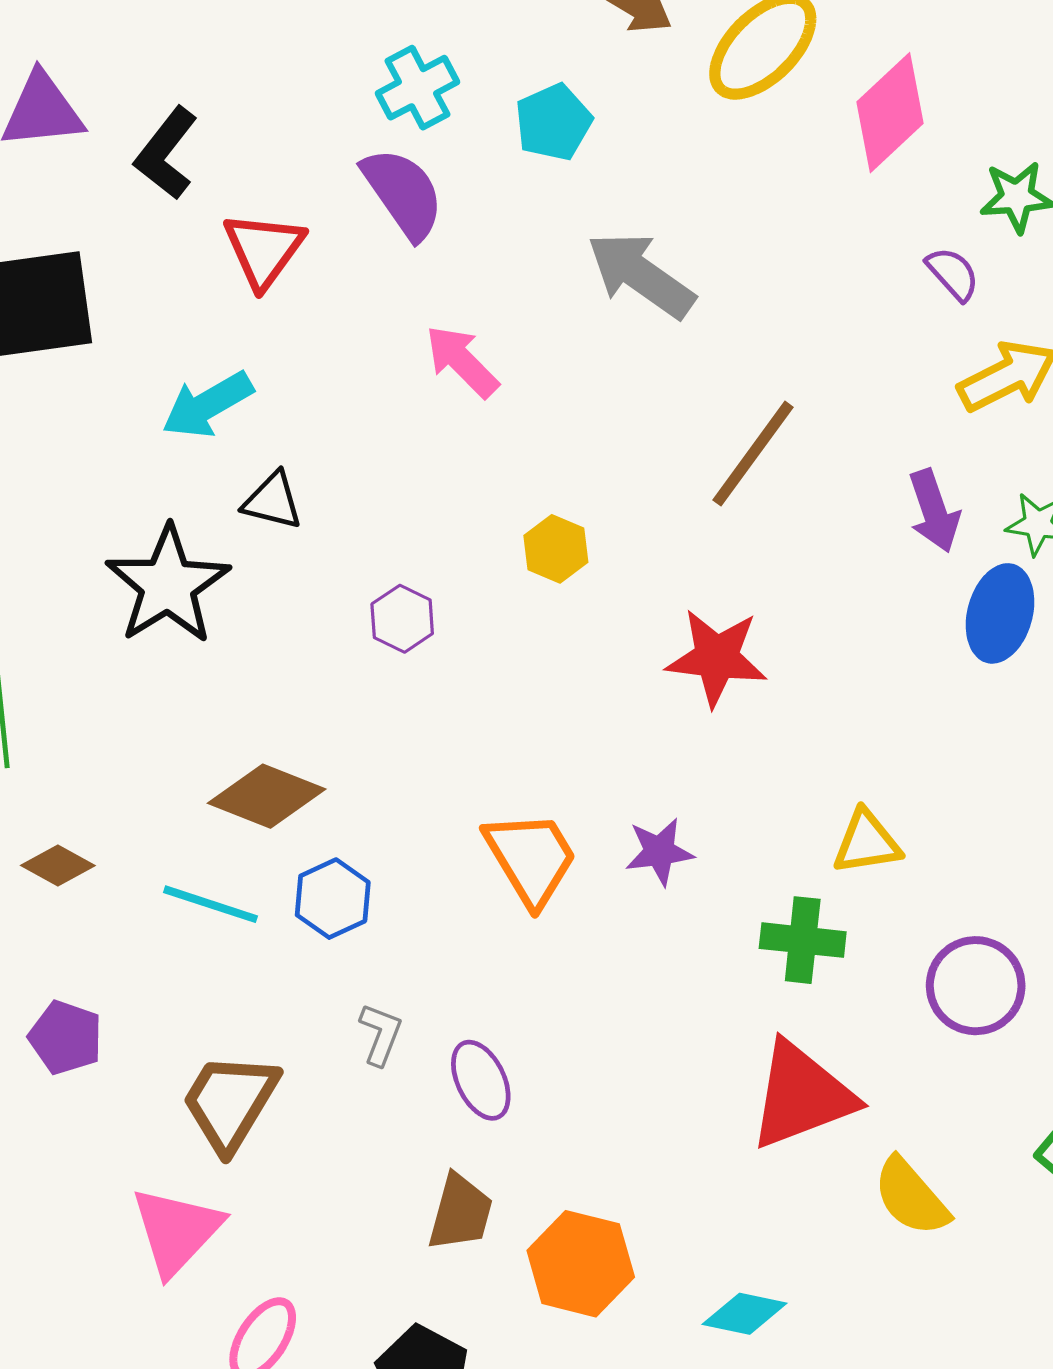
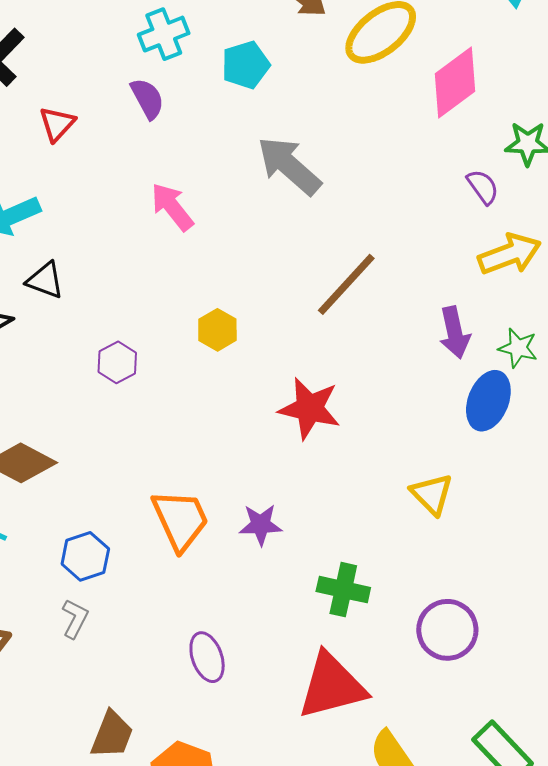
purple semicircle: (403, 193) -> (147, 99), size x0.7
red triangle: (264, 250) -> (57, 124), size x0.7
yellow triangle: (867, 842) -> (432, 494), moved, turned 48
blue hexagon: (333, 899) -> (85, 556), moved
purple ellipse: (481, 1080) -> (207, 657), moved

